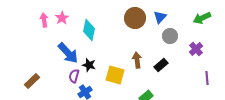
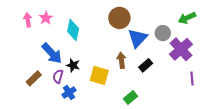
blue triangle: (160, 17) -> (138, 38), moved, size x1.5
gray circle: (170, 36) -> (163, 33), moved
purple cross: (196, 49) -> (181, 49), size x1.6
brown rectangle: (32, 81) -> (34, 78), moved

